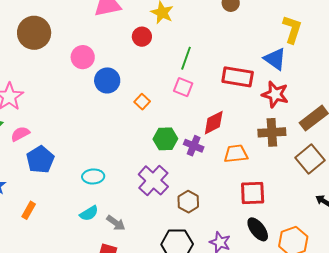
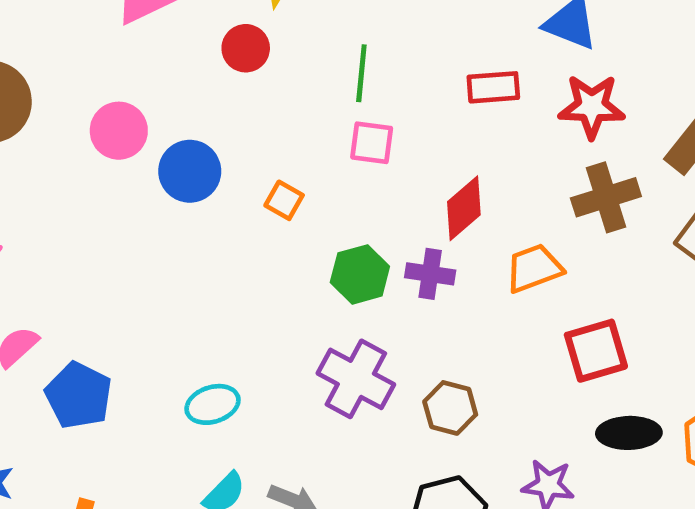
red rectangle: (238, 77) -> (493, 87), size x0.7
black ellipse: (258, 229) -> (629, 433), turned -40

